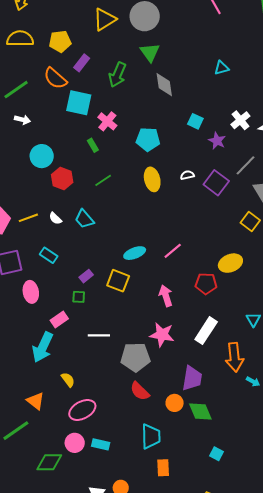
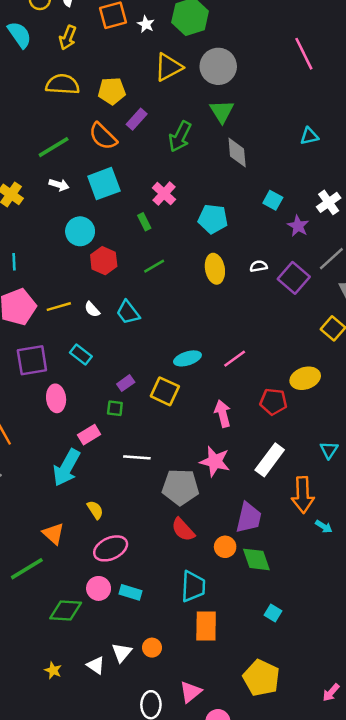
cyan square: (79, 103) -> (104, 184), moved, turned -36
orange rectangle: (163, 468) -> (206, 626), size x1.4

